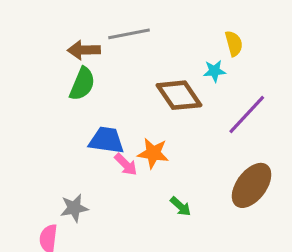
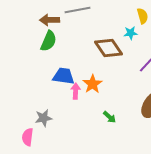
orange star: (153, 153) -> (93, 84), turned 30
pink arrow: (126, 164) -> (76, 91), turned -133

